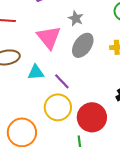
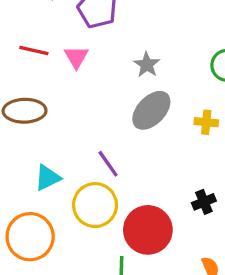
pink triangle: (49, 37) -> (76, 57), moved, size x0.6
cyan triangle: (36, 72) -> (48, 178), moved, turned -30

